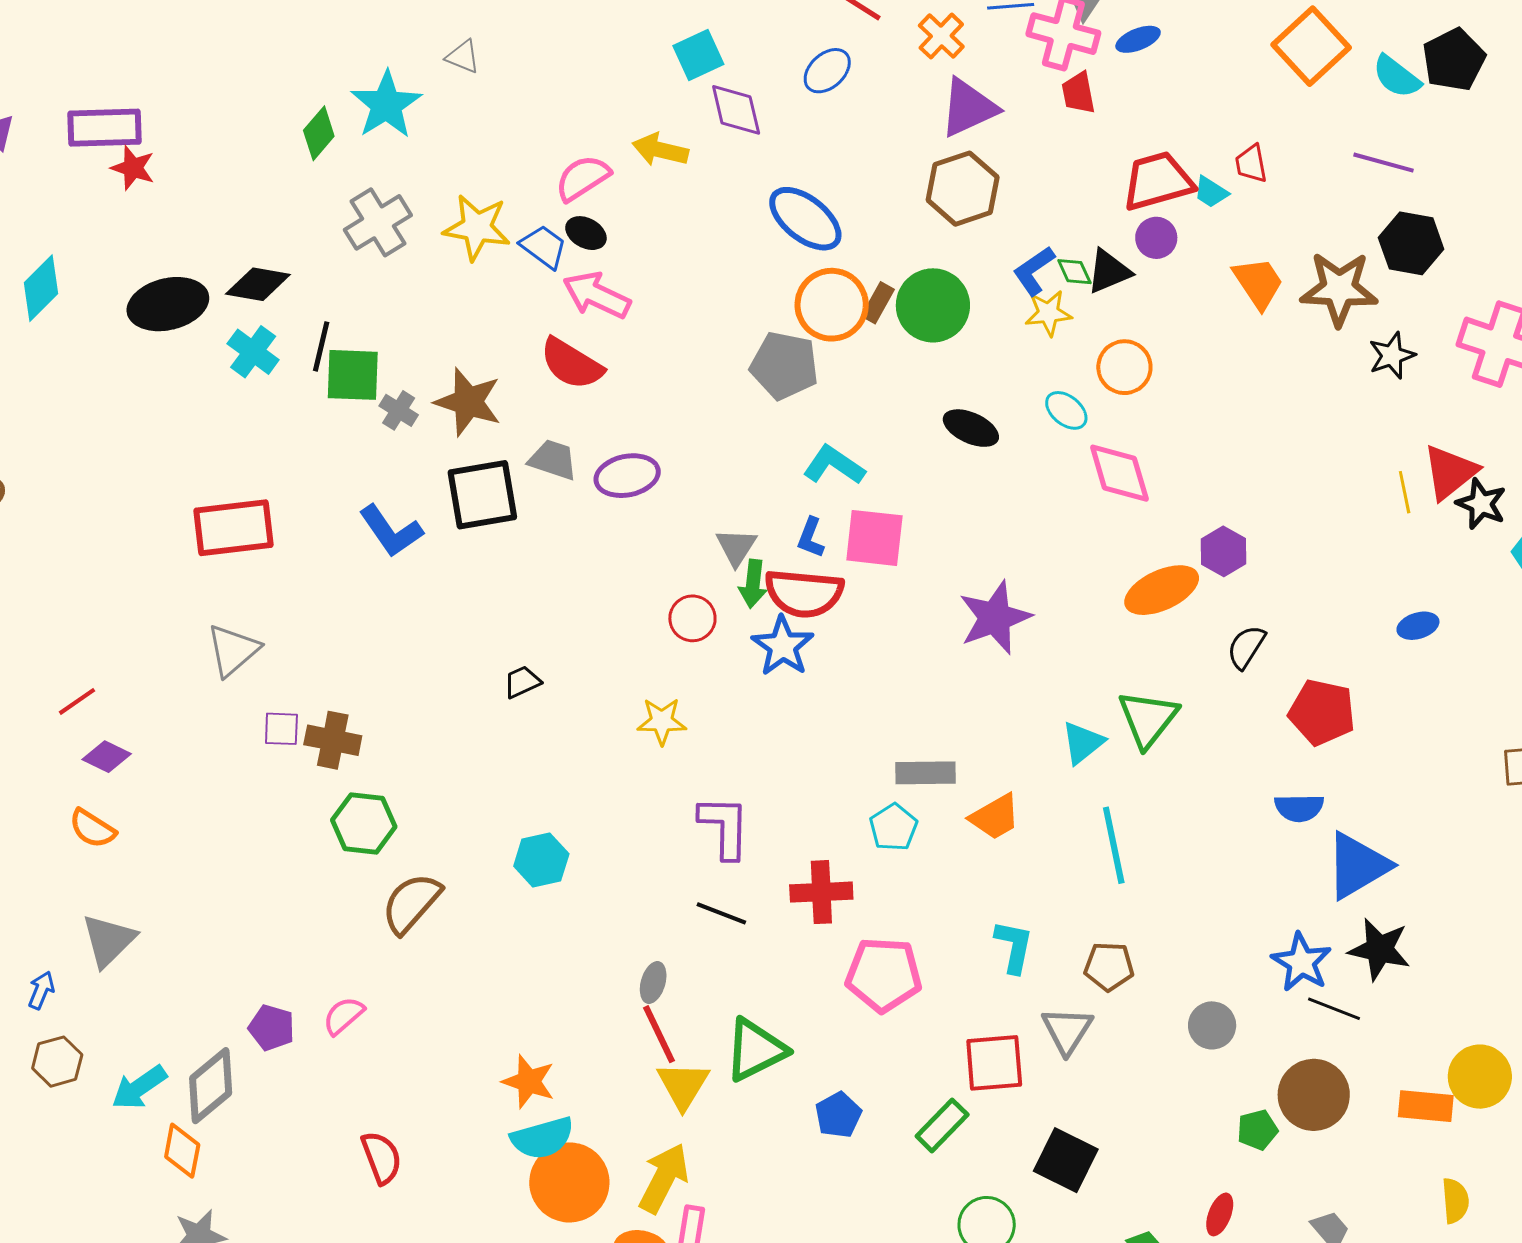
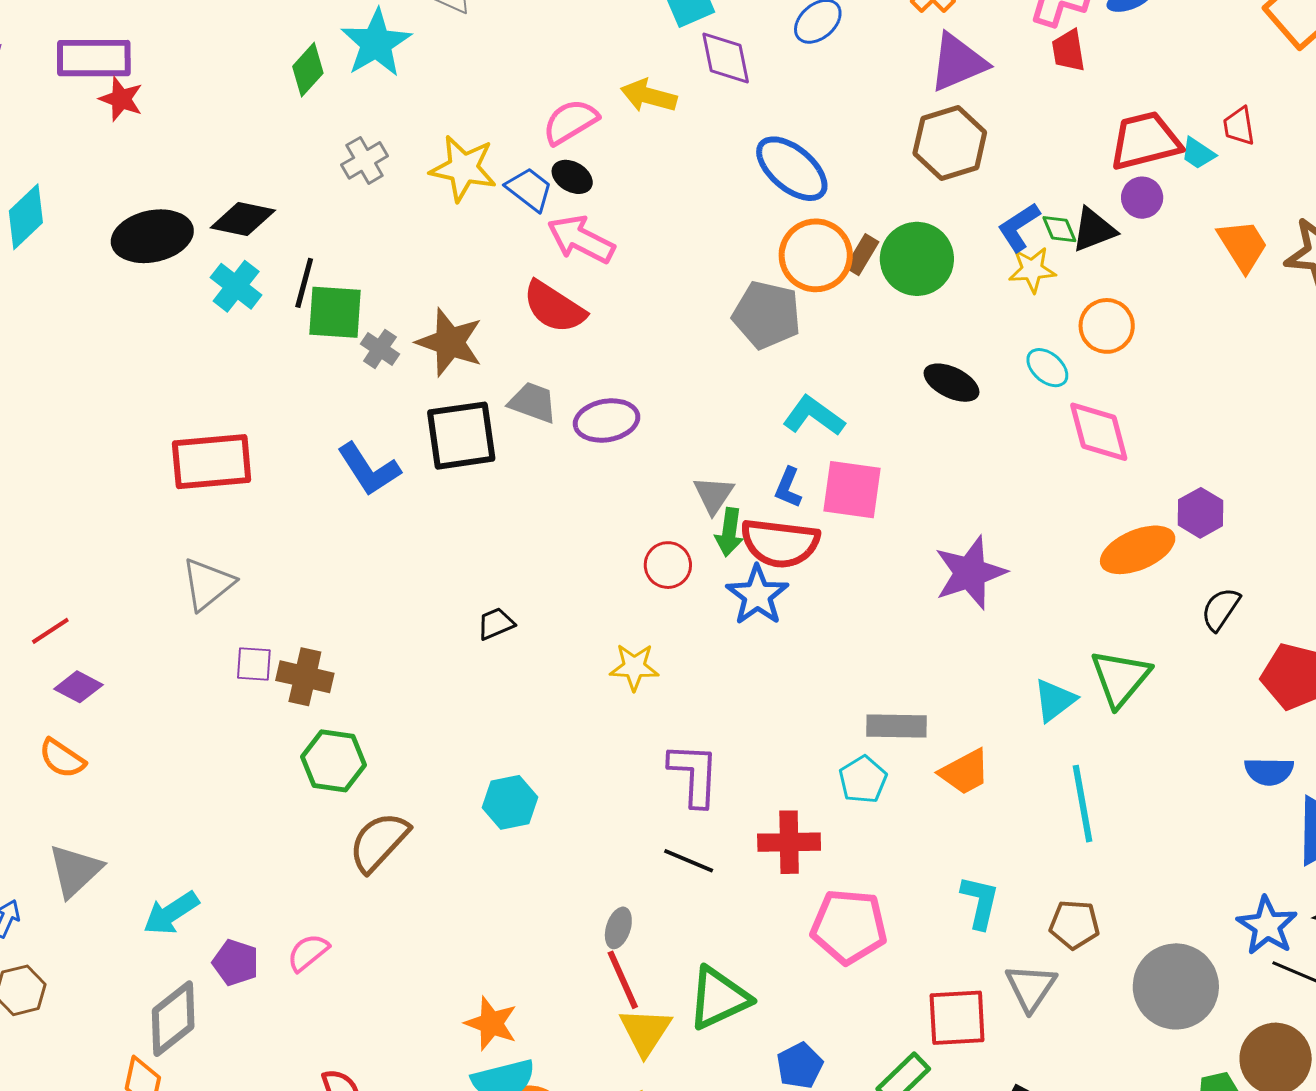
gray cross: (378, 222) -> (365, 160), size x0.7
gray circle: (1212, 1025) -> (1176, 986), size x1.8
cyan arrow: (139, 1087) -> (171, 913), moved

